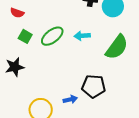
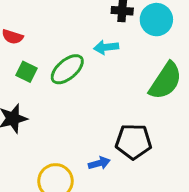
cyan arrow: (82, 36) -> (106, 47), moved

